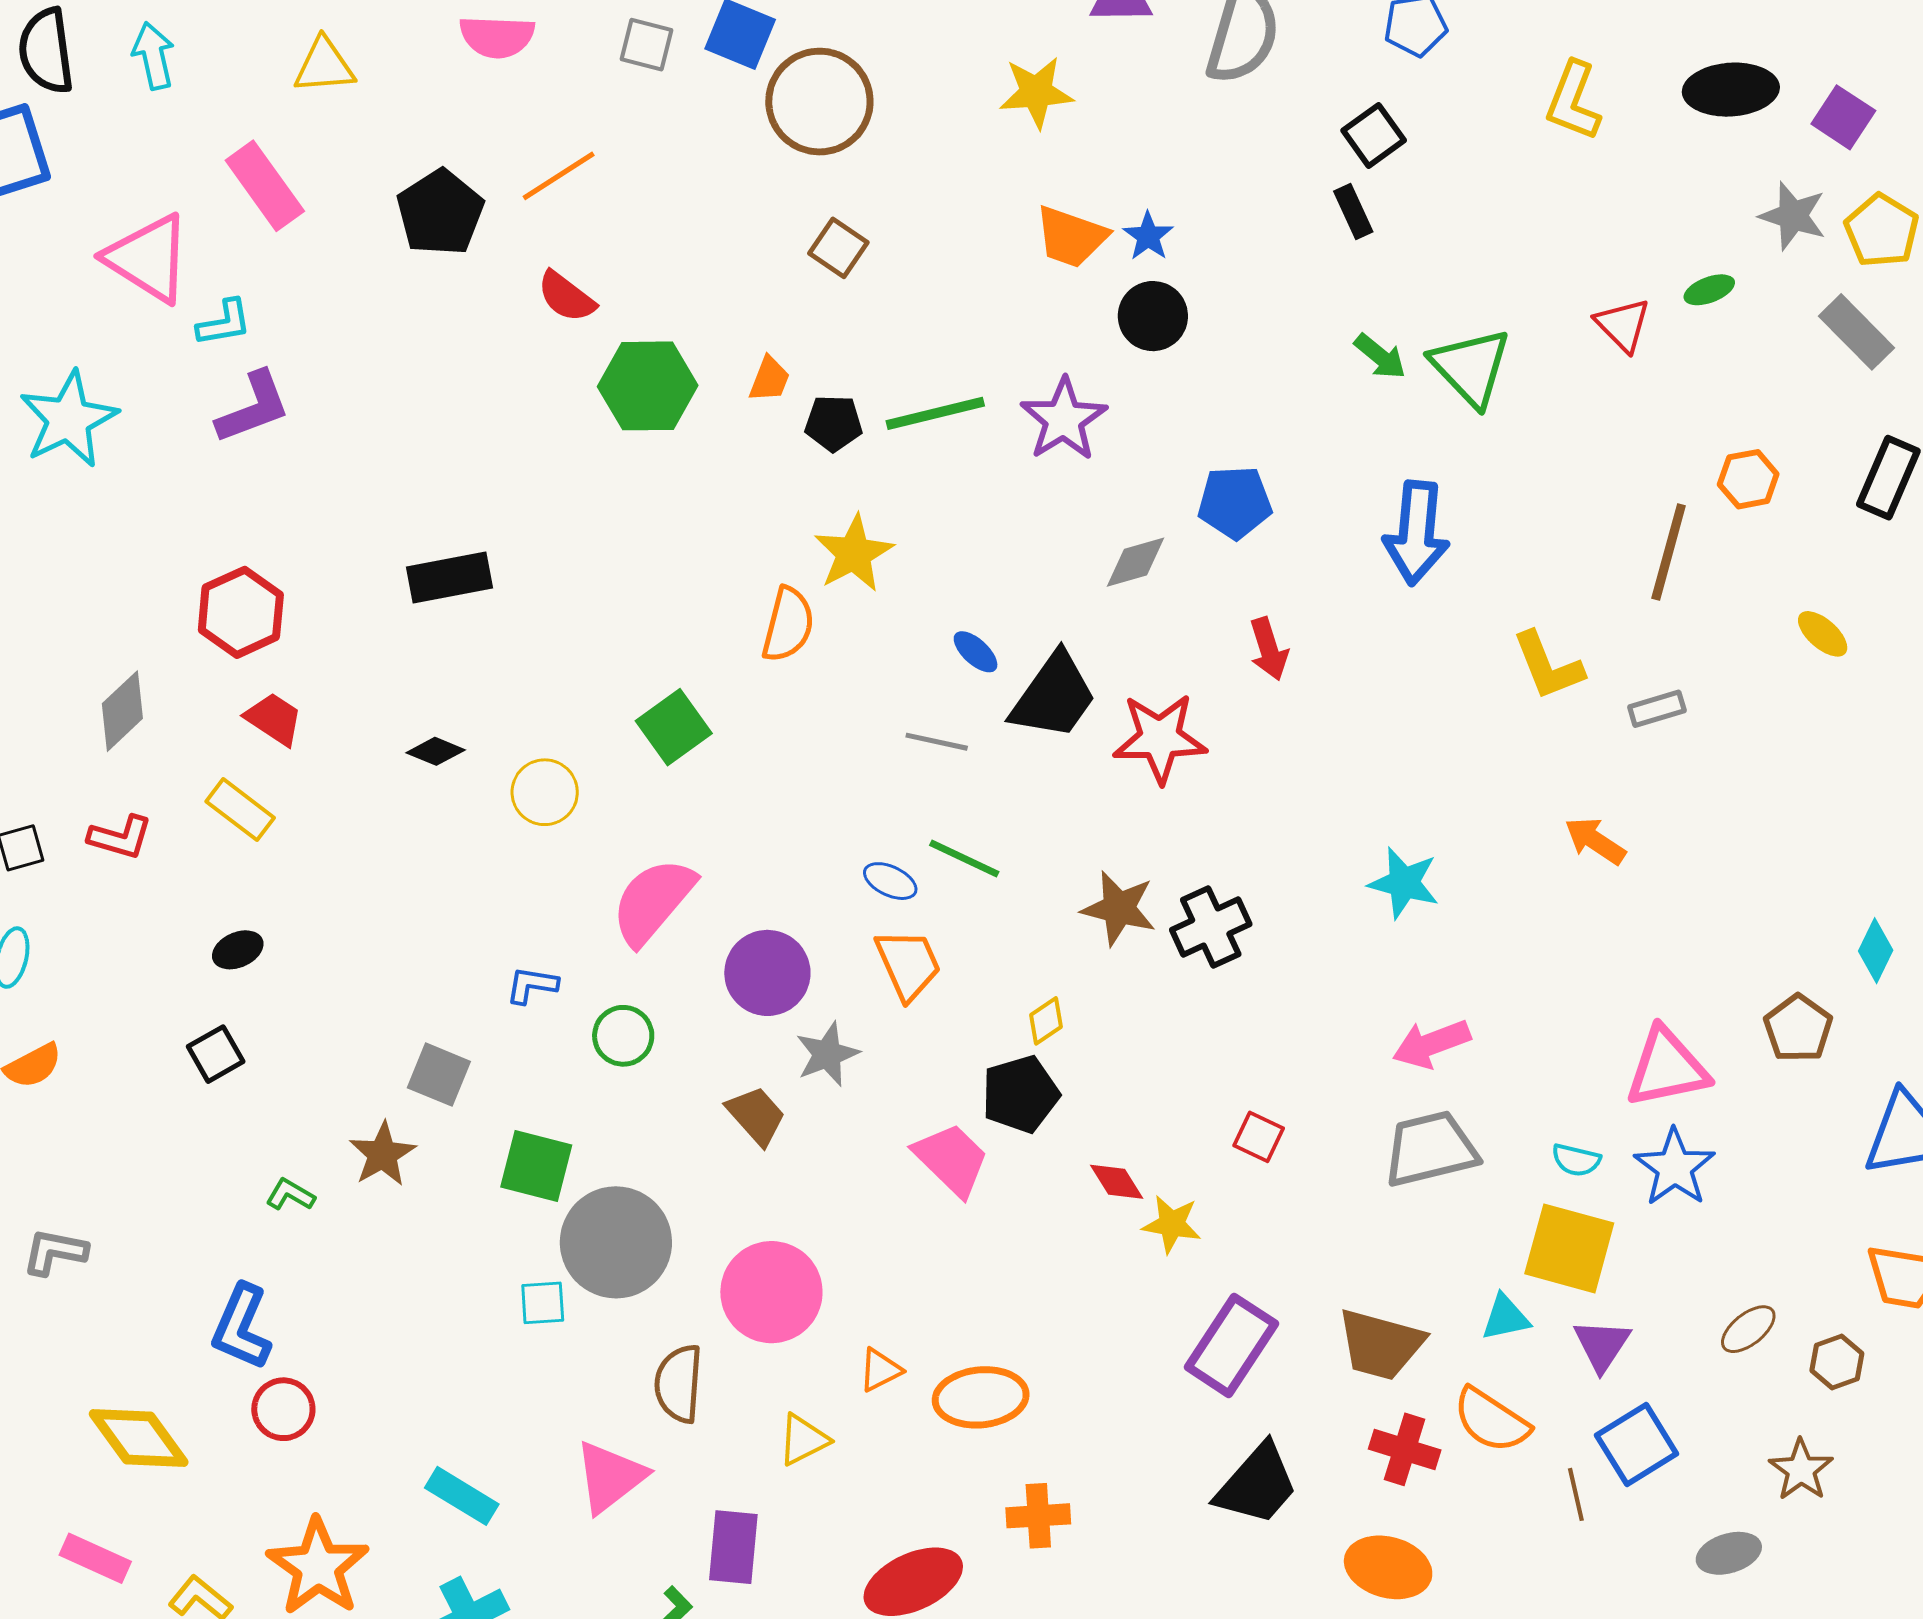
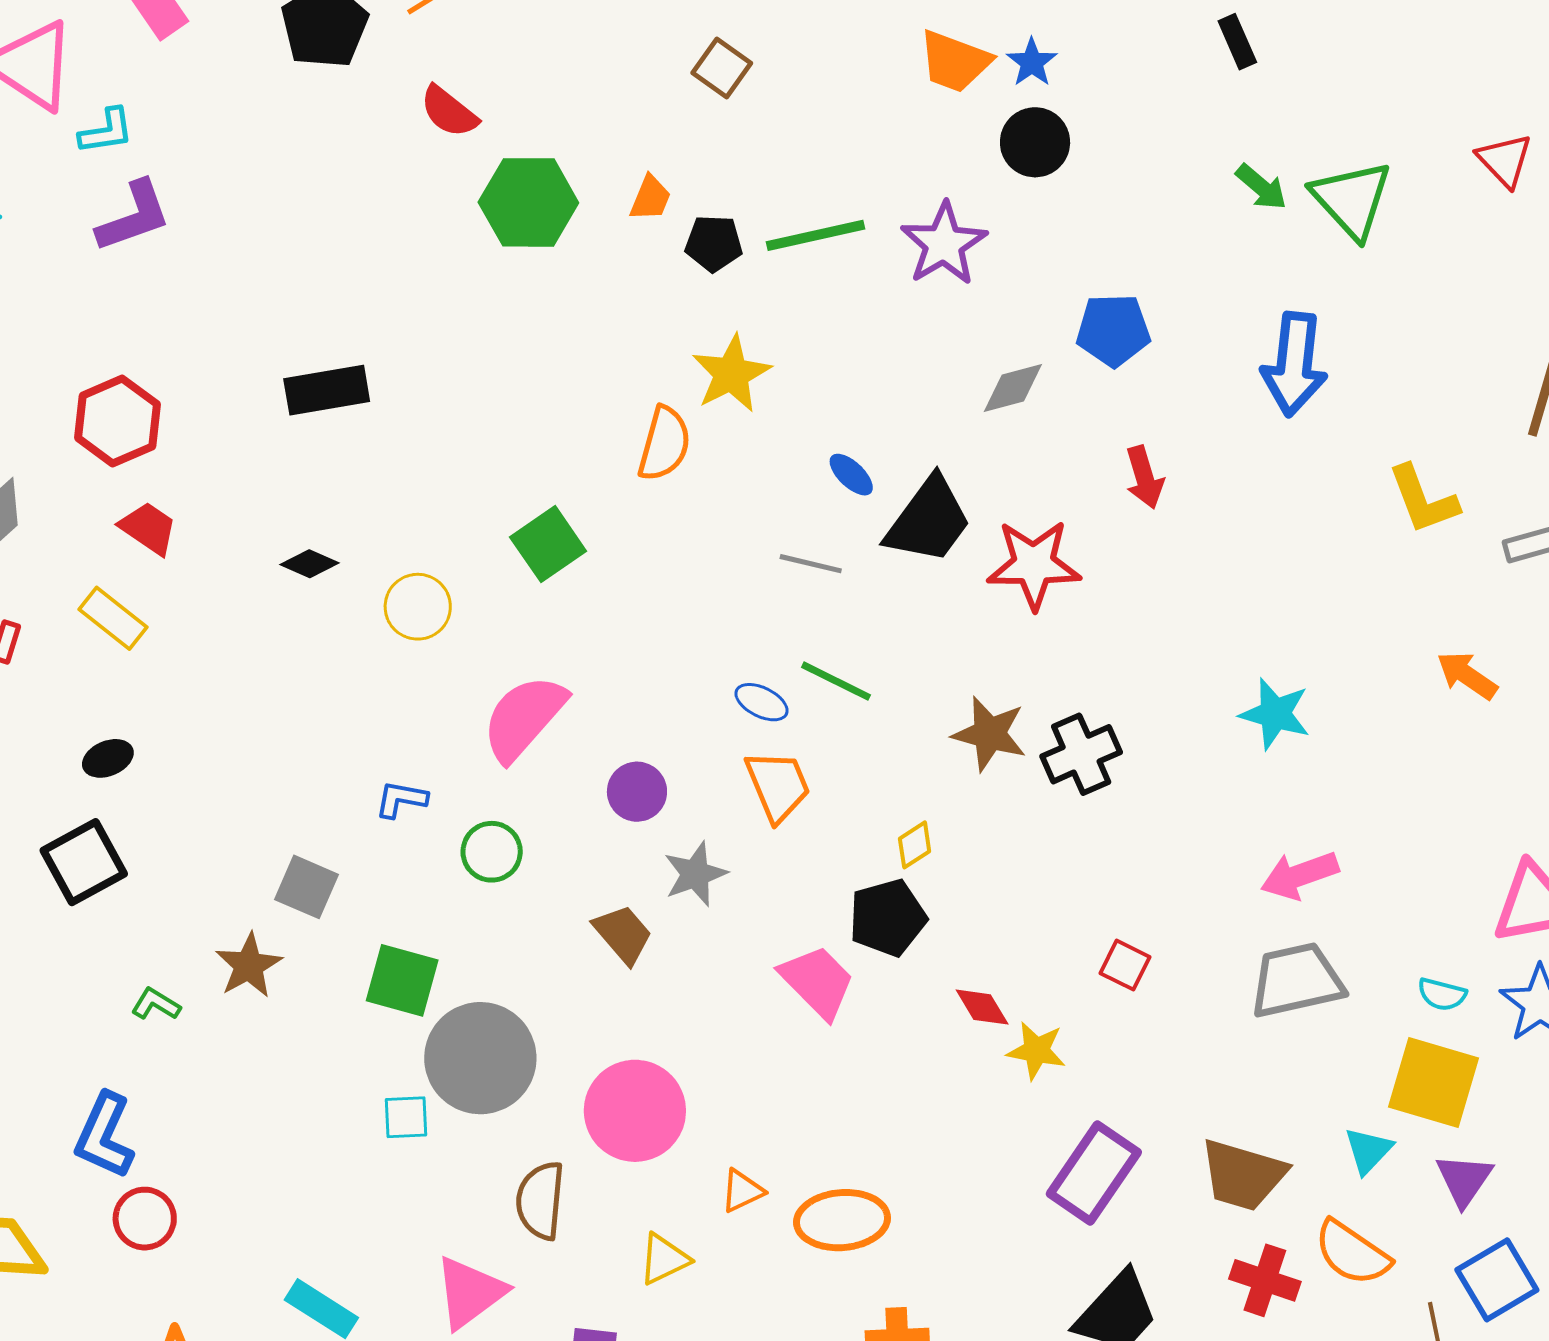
purple circle: (767, 973) -> (637, 792), size x0.7
black square: (216, 1054) -> (84, 862), size x1.5
cyan triangle: (1505, 1318) -> (1368, 1150), turned -36

